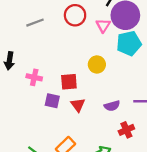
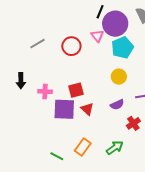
red circle: (75, 15) -> (71, 46), moved
yellow circle: (97, 64) -> (119, 77), moved
purple square: (52, 101) -> (64, 109), size x1.6

